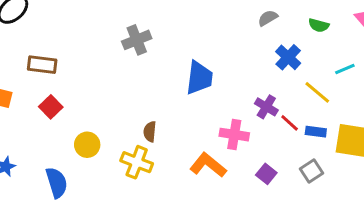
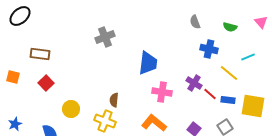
gray semicircle: (268, 18) -> (195, 22), turned -80
blue cross: (288, 57) -> (209, 49), turned -30
pink cross: (234, 135) -> (162, 92), moved

